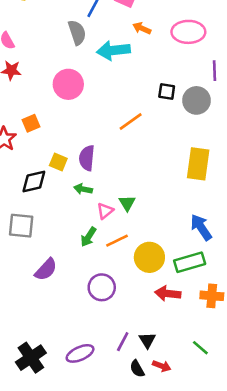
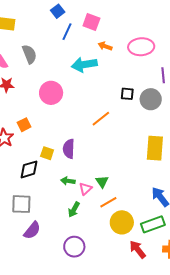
gray semicircle: (77, 32) -> (29, 54), moved
green arrow: (83, 189) -> (68, 181), moved
orange line: (117, 241) -> (108, 202), moved
purple semicircle: (46, 270) -> (32, 230), moved
purple circle: (102, 287) -> (74, 247), moved
red arrow: (168, 293) -> (138, 249), turned 48

